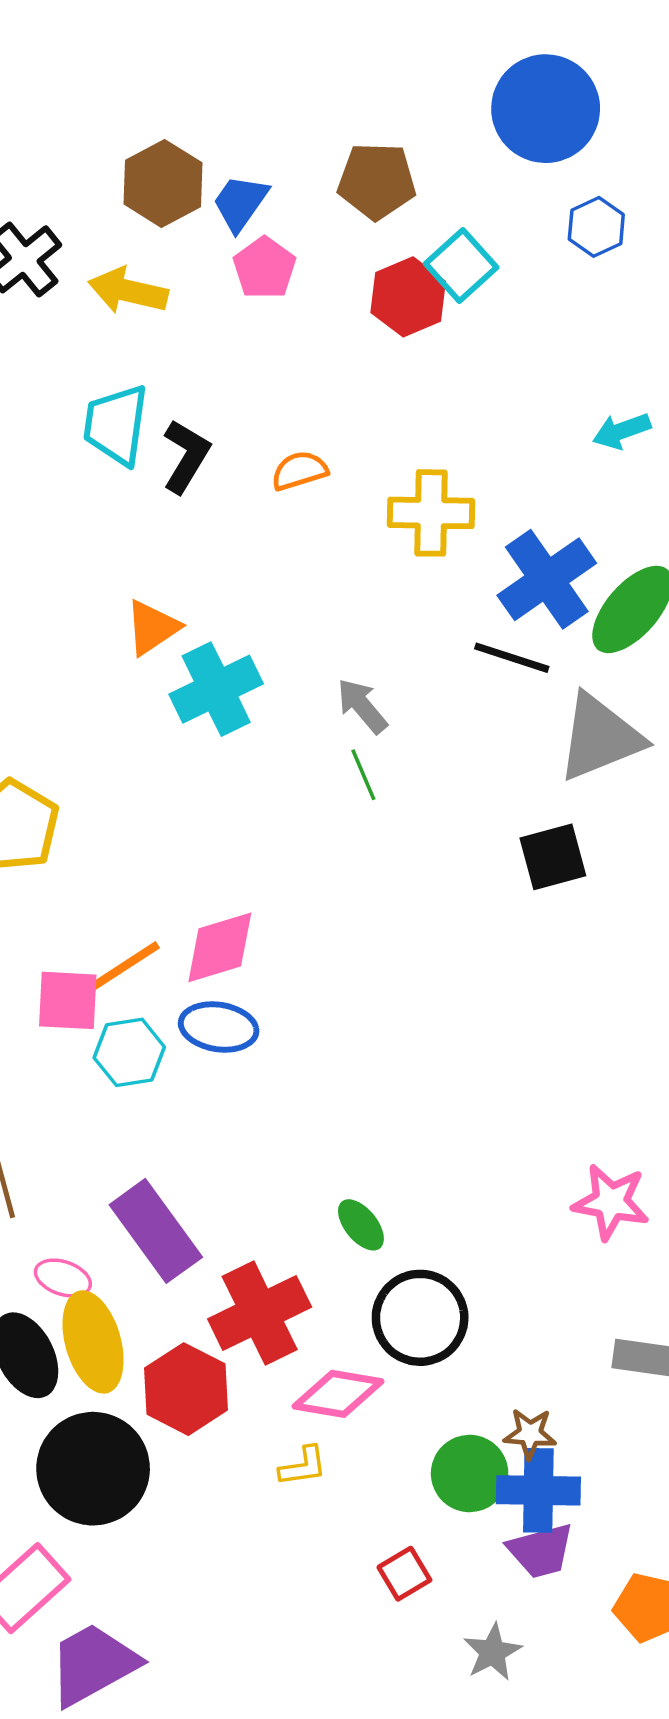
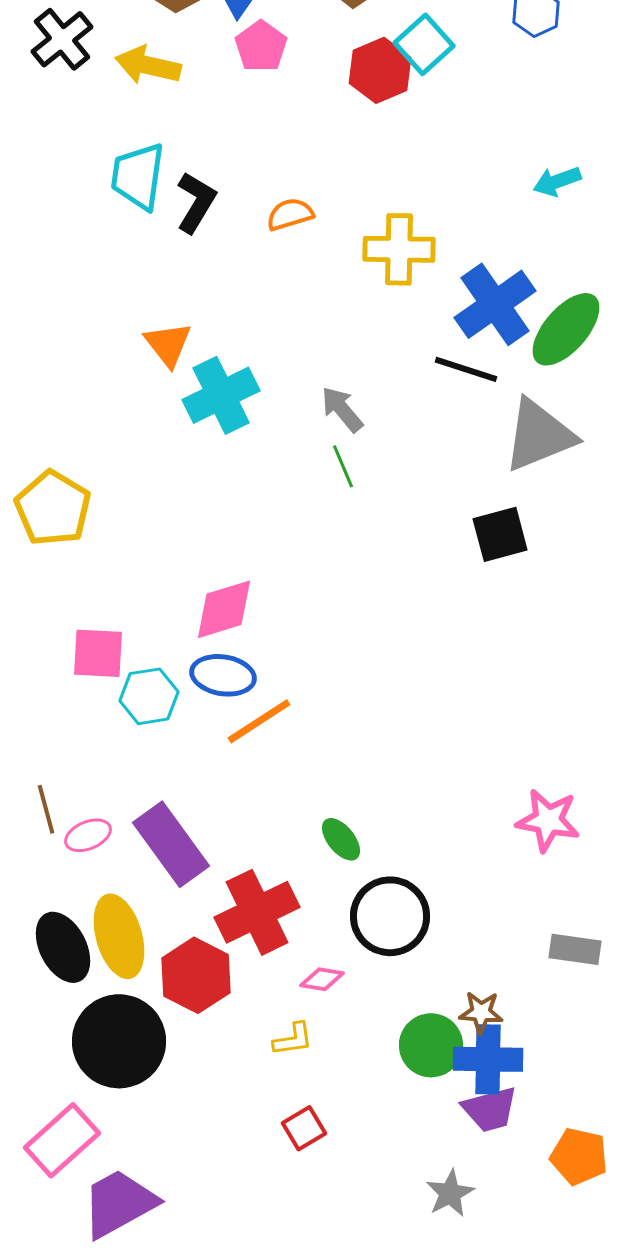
orange triangle: (152, 628) -> (168, 344), turned -34
orange line: (122, 968) -> (259, 721), moved
pink ellipse: (63, 1278) -> (88, 835), moved, turned -42
pink diamond: (338, 1394) -> (322, 979), size x0.6
red square: (404, 1574) -> (304, 1128), moved

